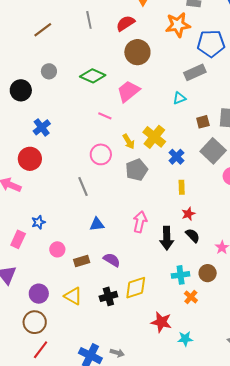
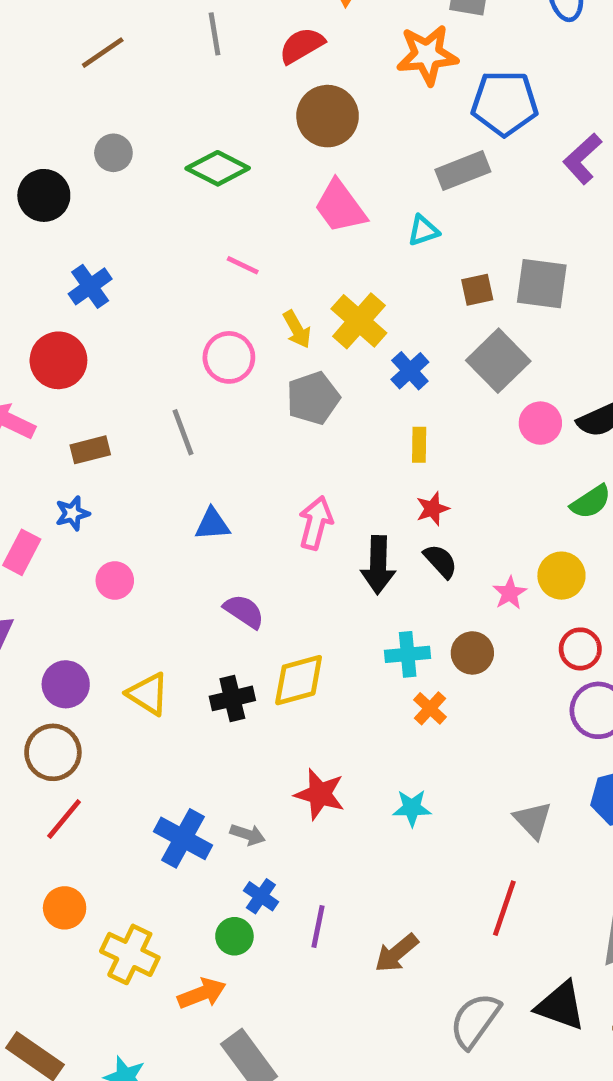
pink trapezoid: (128, 91) -> (340, 207), moved, turned -90
brown rectangle: (82, 261) -> (90, 450), moved
red star: (161, 322) -> (320, 794), moved

